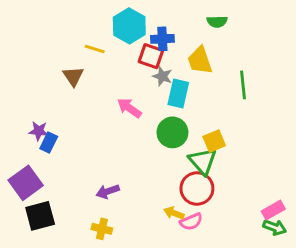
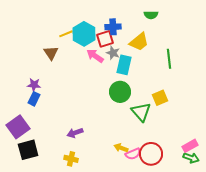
cyan hexagon: (129, 26) -> (84, 34), moved
yellow line: (95, 49) -> (66, 34), turned -40
red square: (151, 56) -> (105, 39), turned -36
yellow trapezoid: (200, 60) -> (139, 42), turned -110
pink arrow: (129, 108) -> (95, 56), moved
purple star: (39, 131) -> (34, 85), moved
yellow square: (214, 141) -> (160, 98), moved
red circle: (197, 189) -> (151, 154), moved

